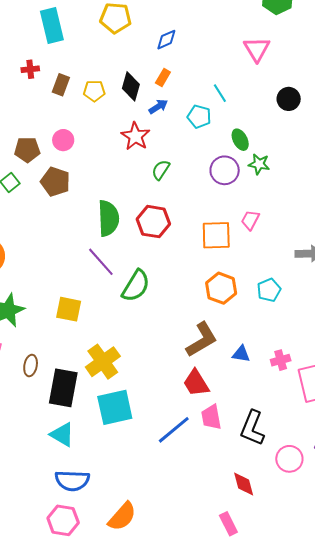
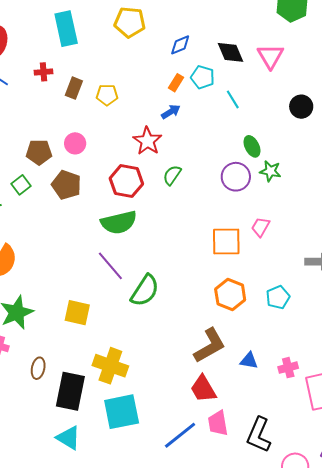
black diamond: (131, 86) -> (231, 52), moved, turned -40
cyan pentagon: (199, 116) -> (203, 77), moved
green semicircle: (108, 218) -> (119, 222), turned 78
red hexagon: (153, 222) -> (126, 181), moved
yellow cross: (103, 362) -> (110, 366), turned -36

